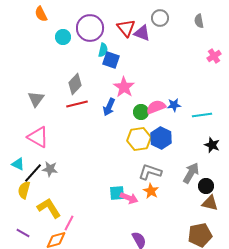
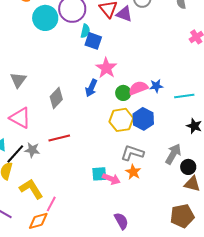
cyan circle: (63, 37) -> (45, 18), size x1.6
gray diamond: (75, 84) -> (56, 98), moved
red line: (77, 104) -> (59, 138), moved

